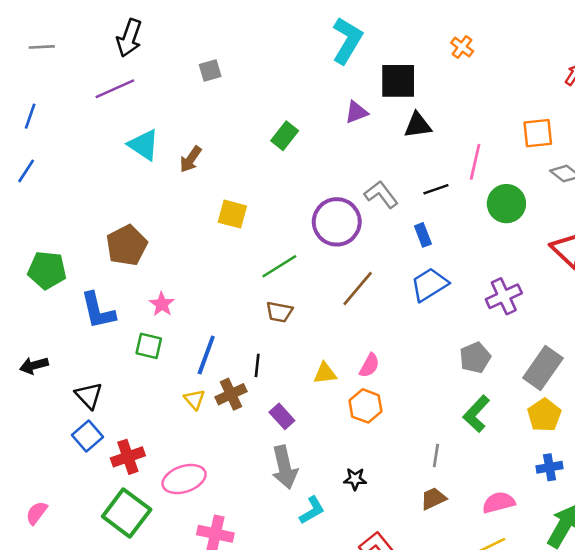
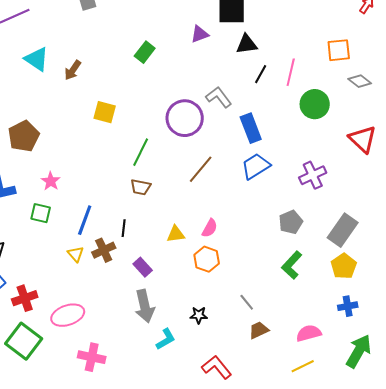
black line: (436, 189) -> (261, 74), moved, turned -42
blue rectangle: (423, 235) -> (251, 128), size x1.6
green line: (279, 266) -> (141, 152), turned -32
gray line: (436, 456) -> (247, 302), moved, turned -48

